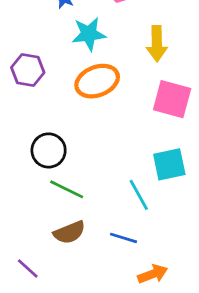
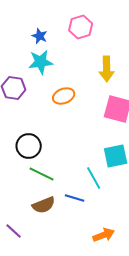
cyan star: (89, 34) -> (41, 62), moved
orange ellipse: (97, 81) -> (64, 96), size x0.7
blue line: (124, 238) -> (75, 198), moved

